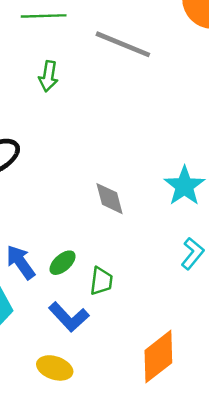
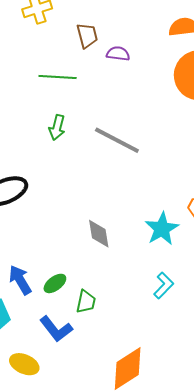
gray line: (123, 44) -> (117, 140), moved
yellow ellipse: (55, 368) -> (24, 364), moved

